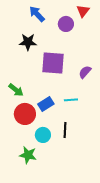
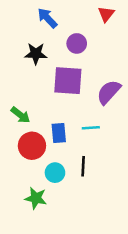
purple circle: (66, 24) -> (77, 43), moved
purple semicircle: (85, 72) -> (109, 92), size x1.5
blue rectangle: (46, 104) -> (59, 133), turned -63

